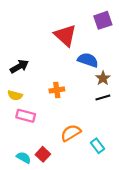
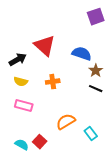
red triangle: (65, 35) -> (45, 46), moved
yellow semicircle: (15, 95) -> (21, 82), moved
black line: (103, 98) -> (96, 89), turned 40

